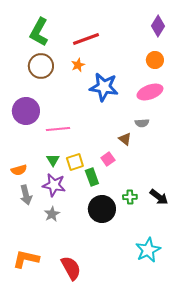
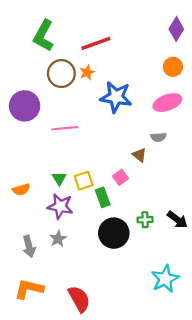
brown circle: (41, 66) -> (61, 74), moved
purple circle: (26, 111) -> (25, 106), moved
pink line: (58, 129) -> (65, 128), moved
gray arrow: (26, 195) -> (29, 246), moved

